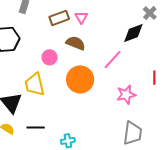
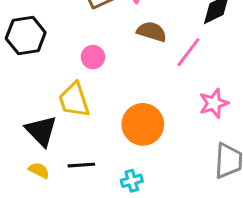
brown semicircle: (76, 43) -> (152, 32), moved
orange circle: (80, 79) -> (143, 124), moved

